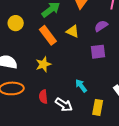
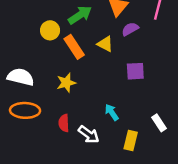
yellow circle: (16, 23) -> (50, 30), moved
purple semicircle: (101, 26) -> (130, 29), moved

